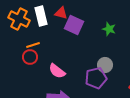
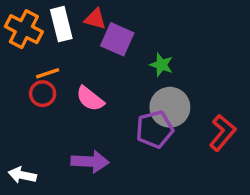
green star: (109, 29) -> (161, 65), moved
gray circle: (105, 65) -> (170, 107), size x1.5
pink semicircle: (57, 71) -> (90, 99), moved

